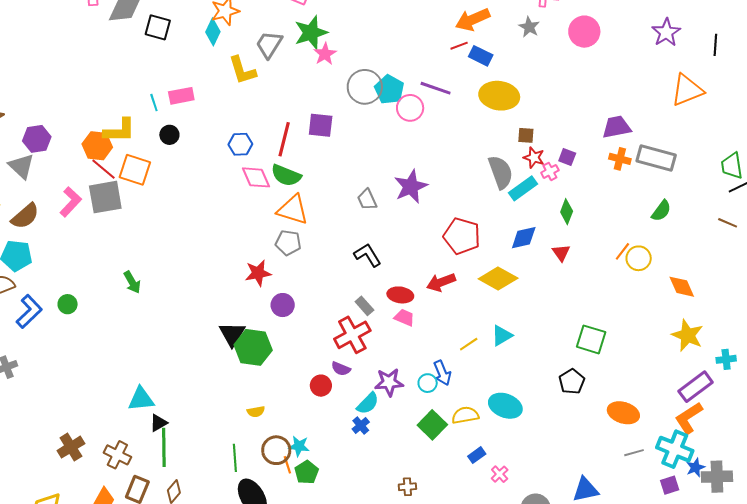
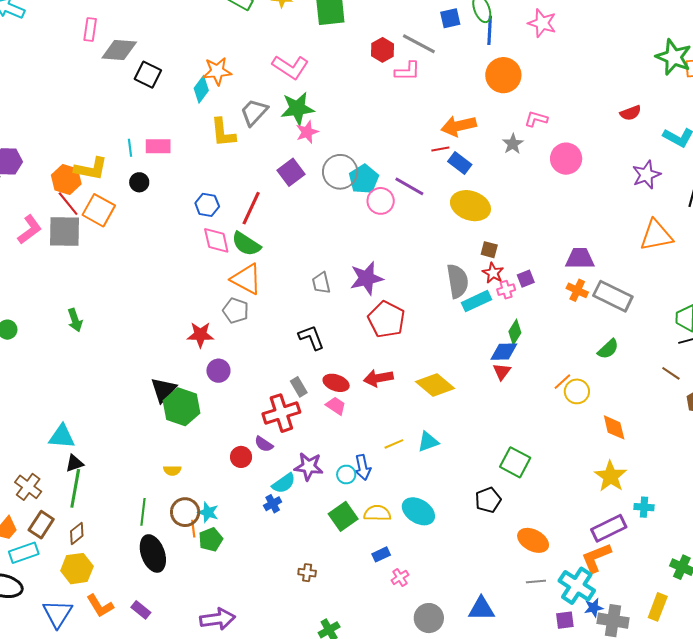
purple square: (321, 125) -> (291, 172), moved, turned 36
purple square: (567, 157) -> (526, 279), turned 36
red pentagon: (462, 236) -> (386, 319), moved
blue diamond: (524, 238) -> (504, 352), moved

